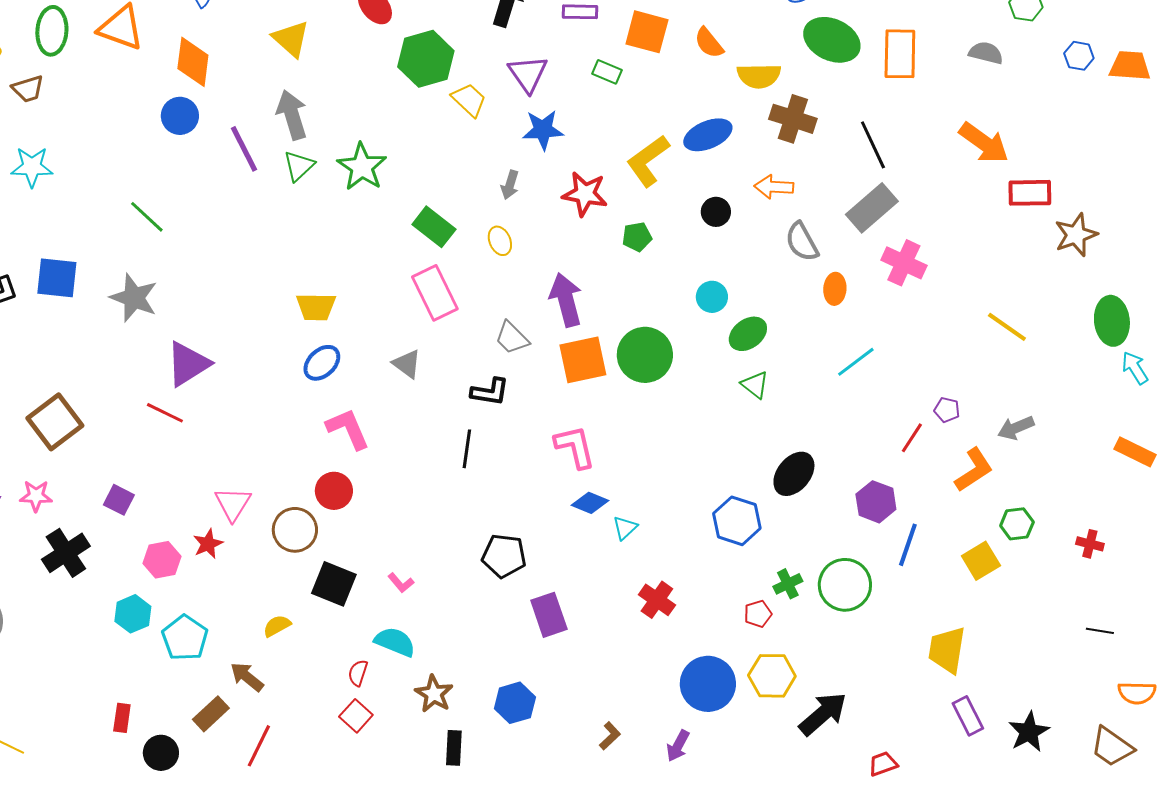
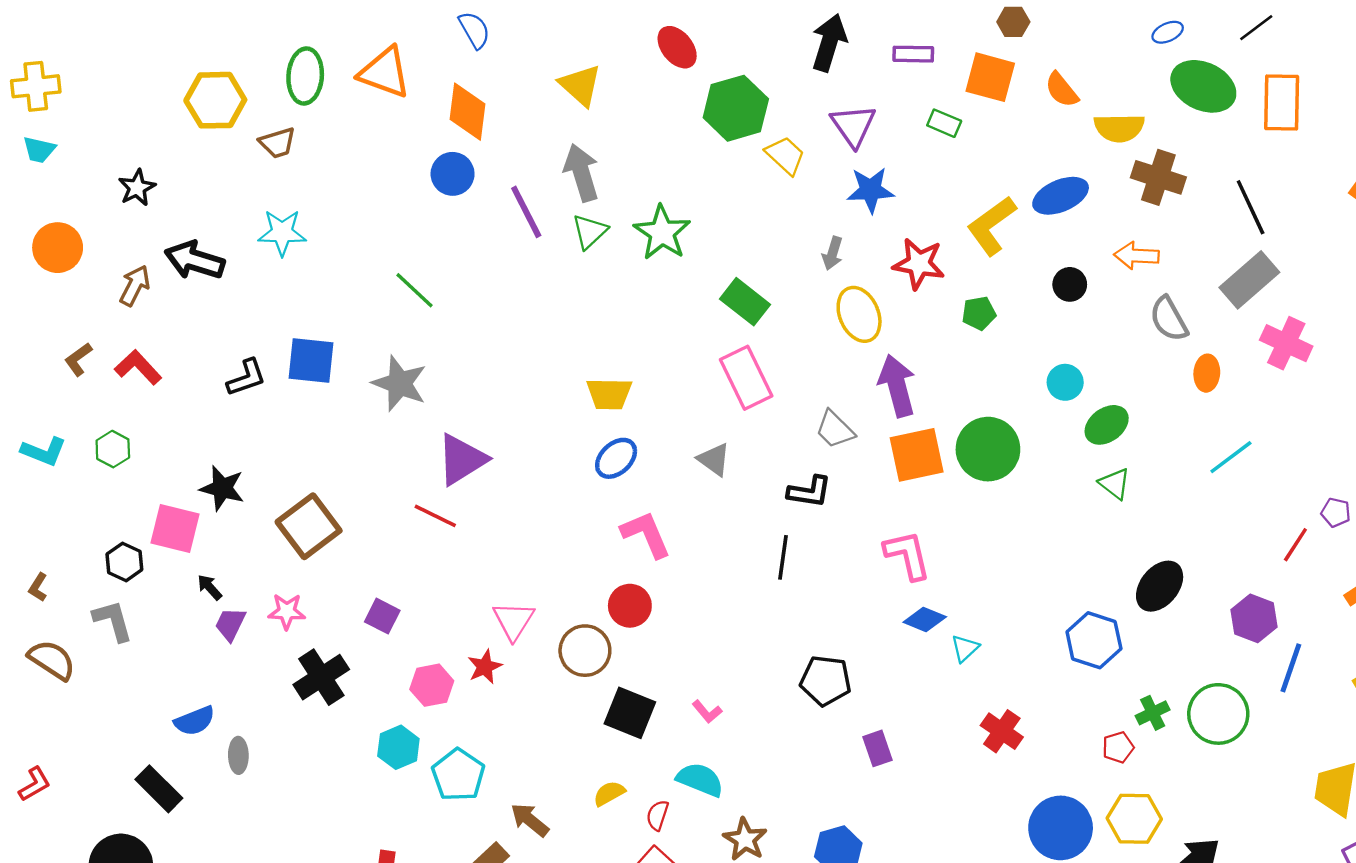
yellow ellipse: (500, 241) -> (859, 314), moved, size x1.6
purple rectangle: (549, 615) -> (877, 748), size x0.7
yellow semicircle: (277, 626) -> (609, 793), moved

